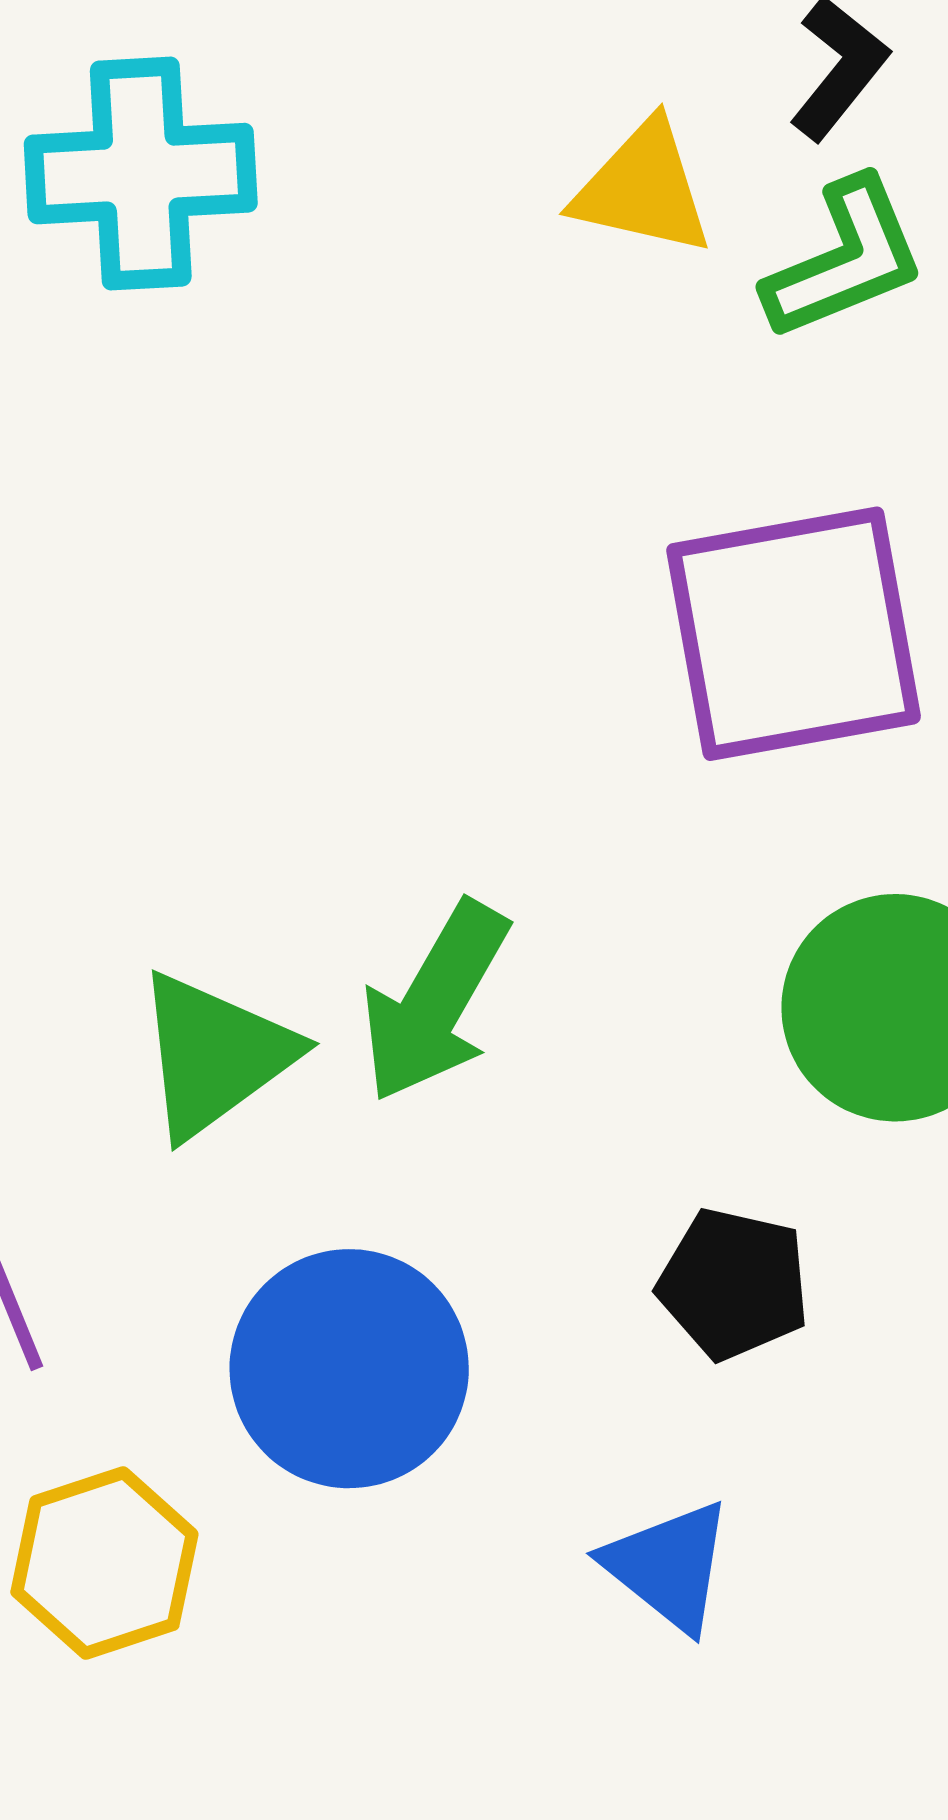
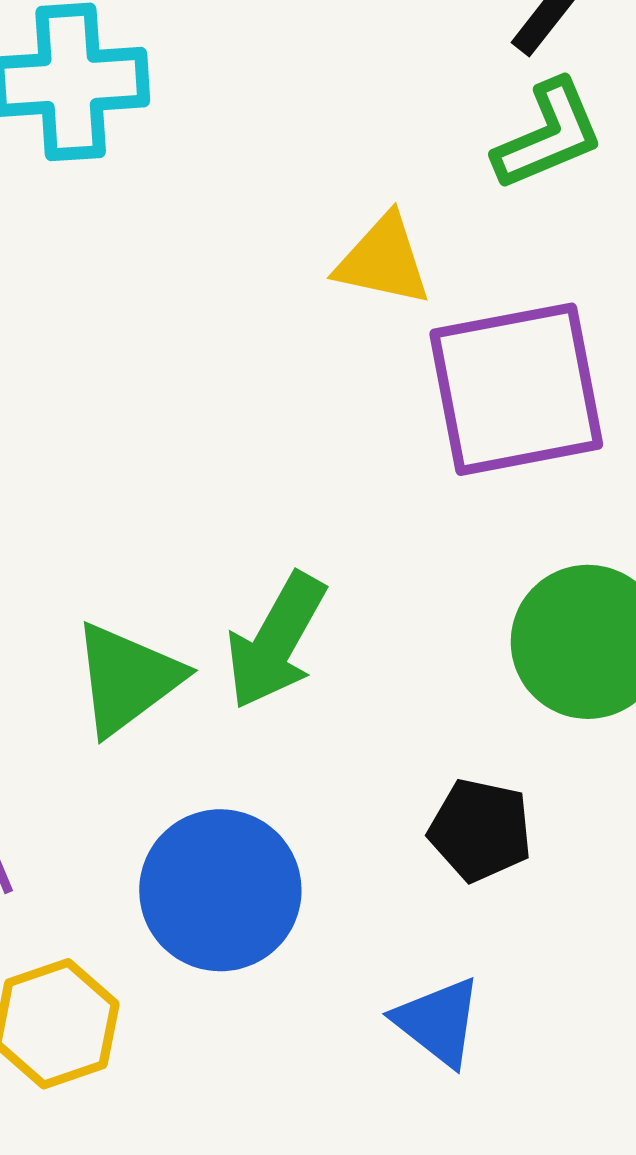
yellow triangle: (643, 188) -> (383, 260), moved

